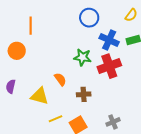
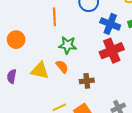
orange line: (31, 26) -> (54, 17), moved
green star: (82, 57) -> (68, 45), moved
yellow triangle: (40, 96) -> (40, 71), moved

